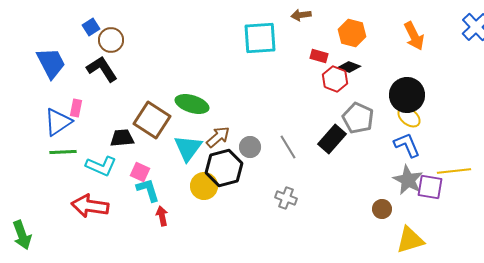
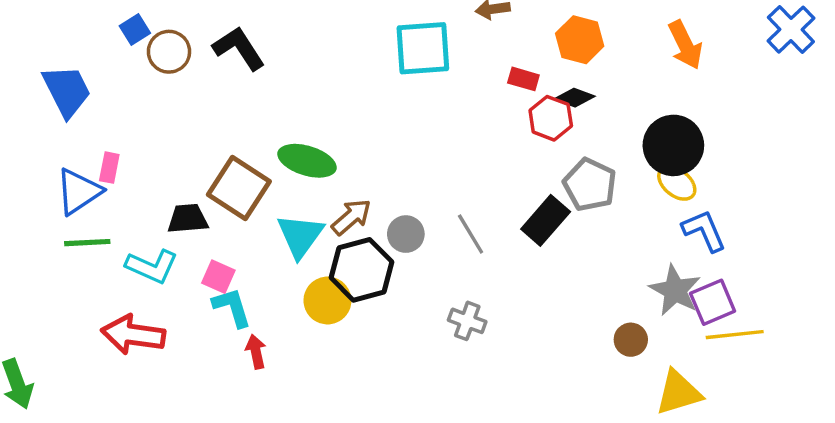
black L-shape: (102, 69) -> (239, 48), moved
blue L-shape: (407, 145) -> (704, 231), moved
yellow line: (454, 171) -> (735, 335), moved
purple square: (430, 187) -> (713, 302), turned -32

